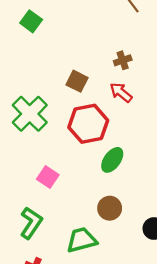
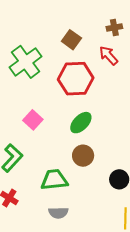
green ellipse: (112, 160) -> (81, 123), moved

